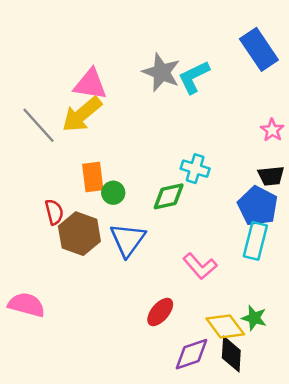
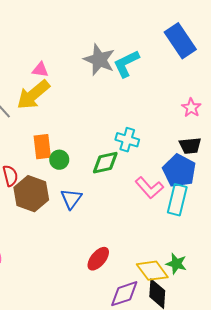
pink triangle: (90, 84) -> (40, 70), size x0.6
blue triangle: (128, 240) -> (71, 199), size x0.7
pink L-shape: (200, 266) -> (149, 188), moved

